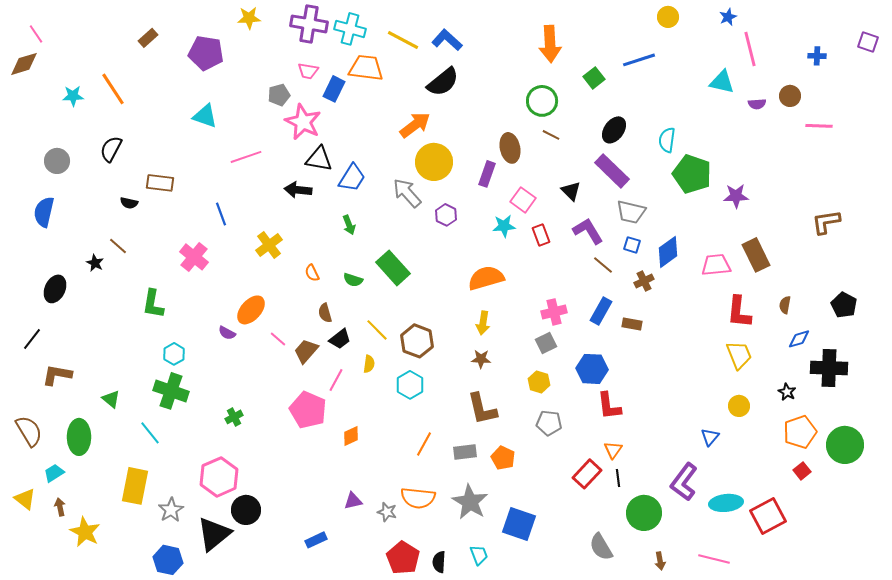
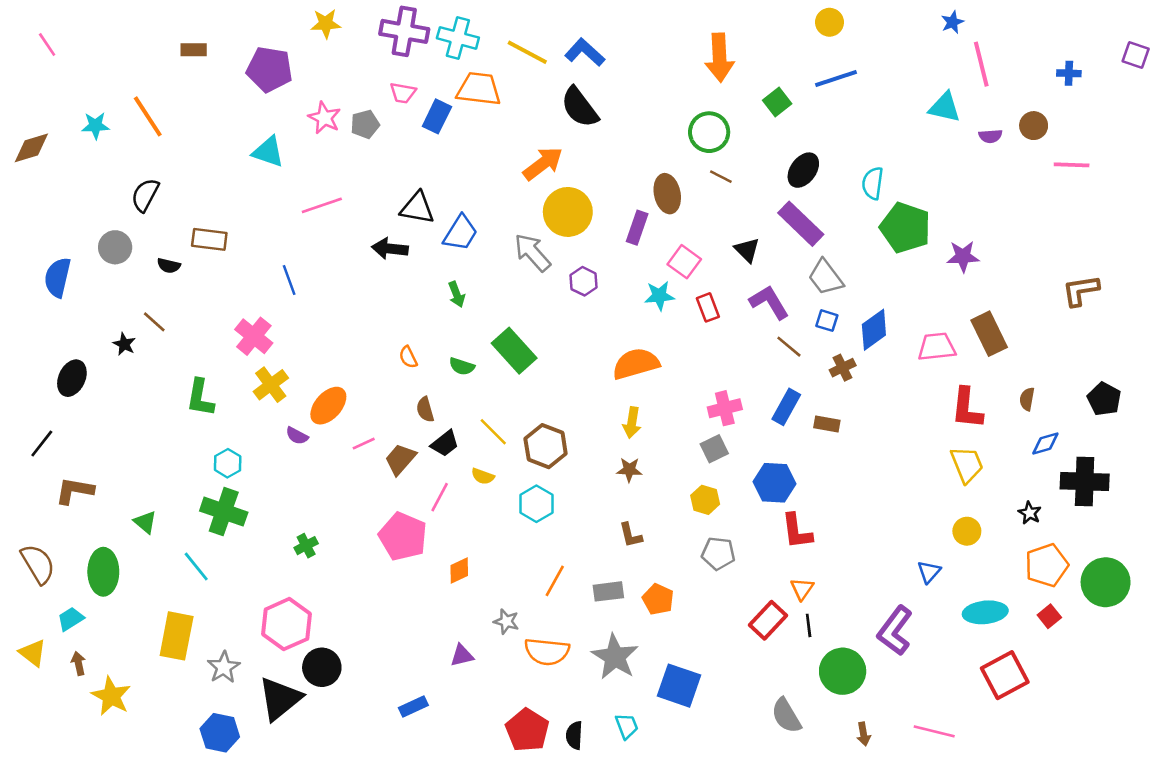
yellow circle: (668, 17) -> (829, 22), moved
brown rectangle: (148, 38) -> (194, 50), turned 42
brown diamond: (24, 64) -> (31, 148), moved
black semicircle: (443, 82) -> (580, 107), turned 92
pink star: (303, 122) -> (324, 118), moved, size x0.7
gray circle: (57, 161) -> (115, 247), moved
gray trapezoid: (631, 212) -> (826, 277), turned 40
yellow cross: (269, 245) -> (271, 385), moved
pink line: (278, 339) -> (364, 444), turned -66
yellow semicircle: (369, 364) -> (483, 476), turned 102
brown L-shape: (482, 409) -> (631, 535), size x0.6
cyan ellipse: (726, 503) -> (985, 612), moved
gray star: (387, 512) -> (506, 621), moved

